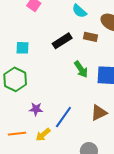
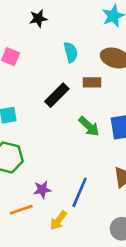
cyan semicircle: (79, 11) -> (71, 52), turned -133
orange line: (17, 134) -> (21, 210), moved

